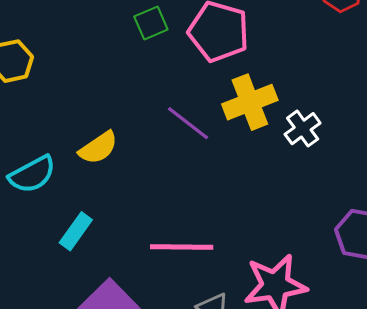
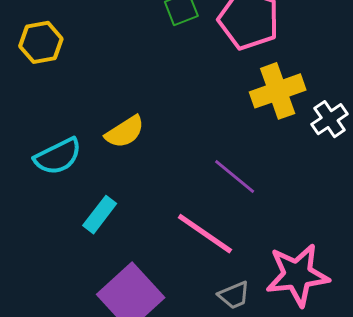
purple line: (188, 123) -> (235, 176), moved
pink line: (182, 247) -> (205, 234), turned 32

